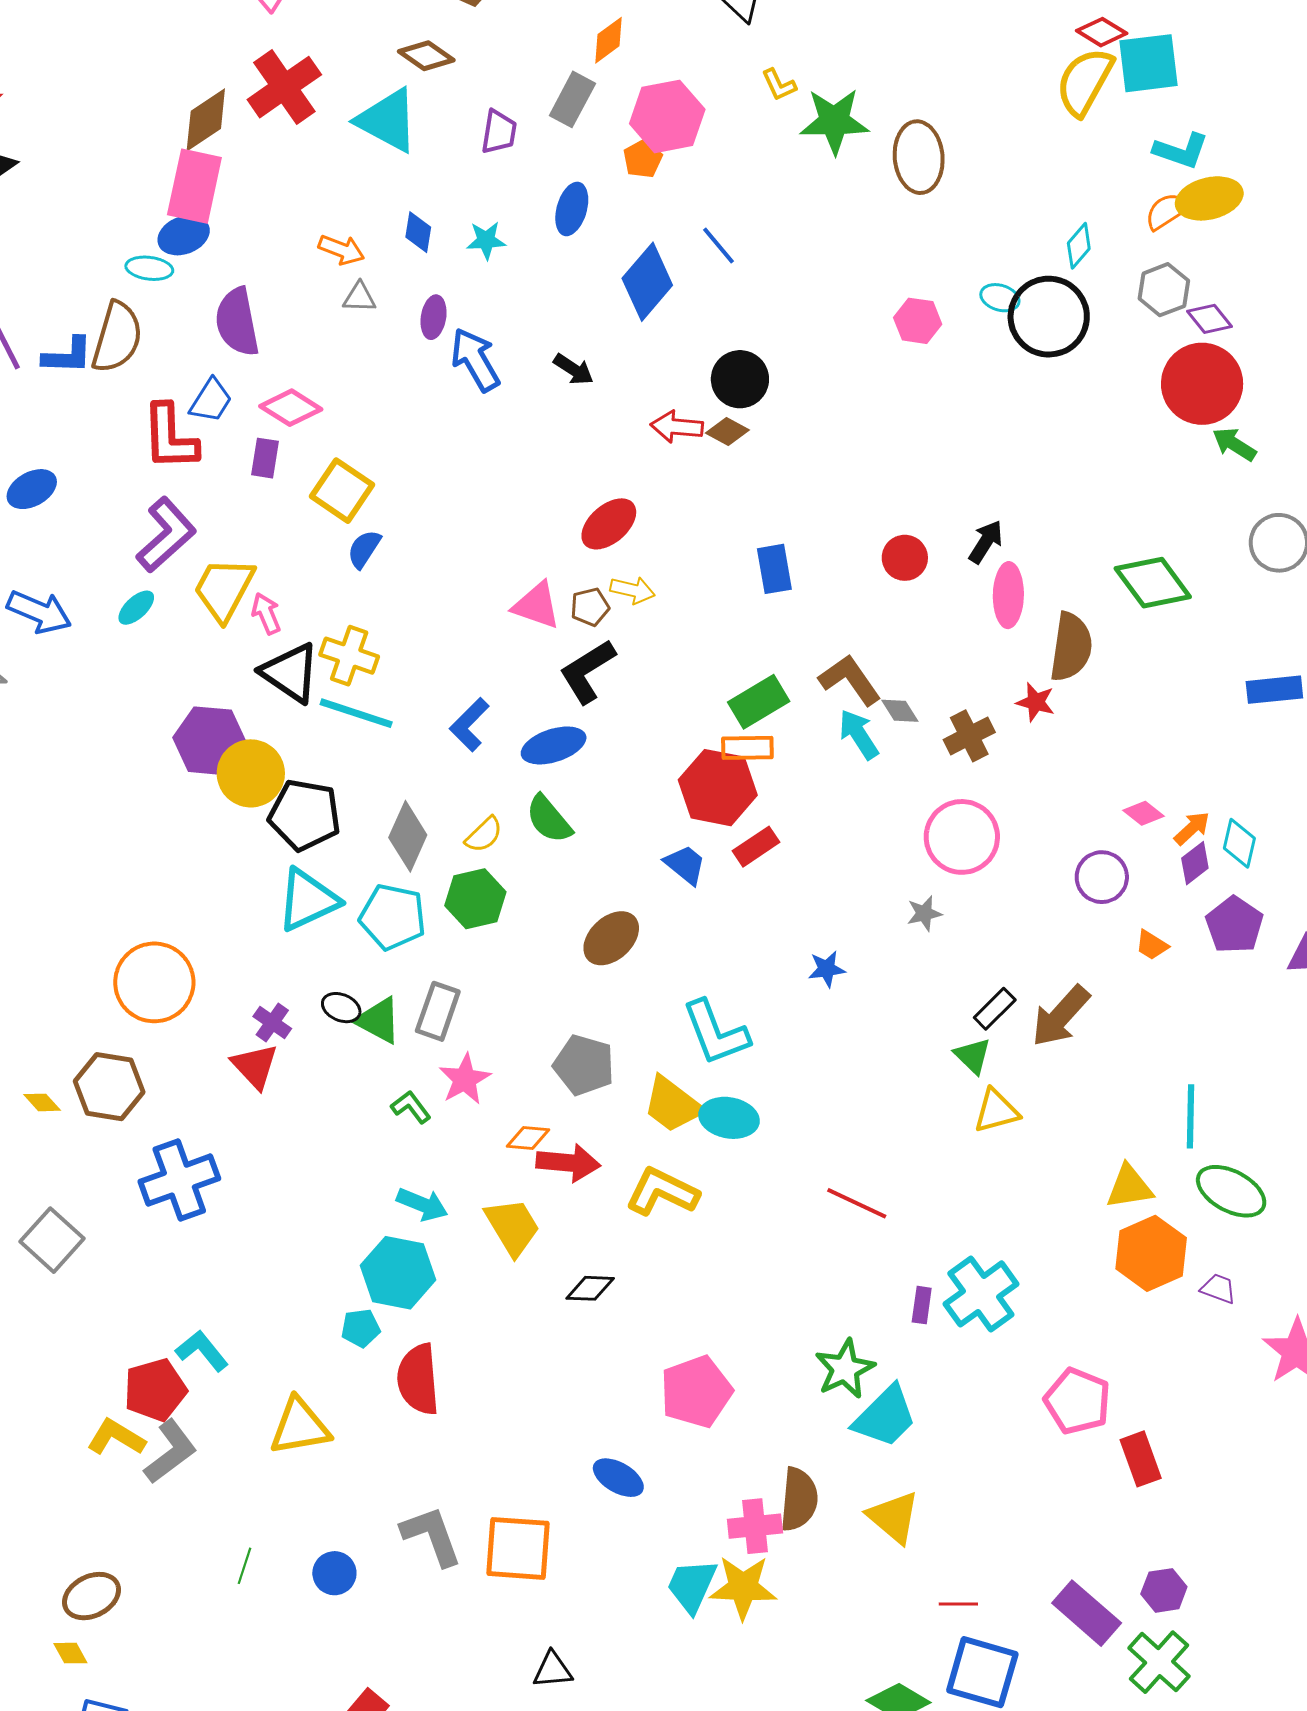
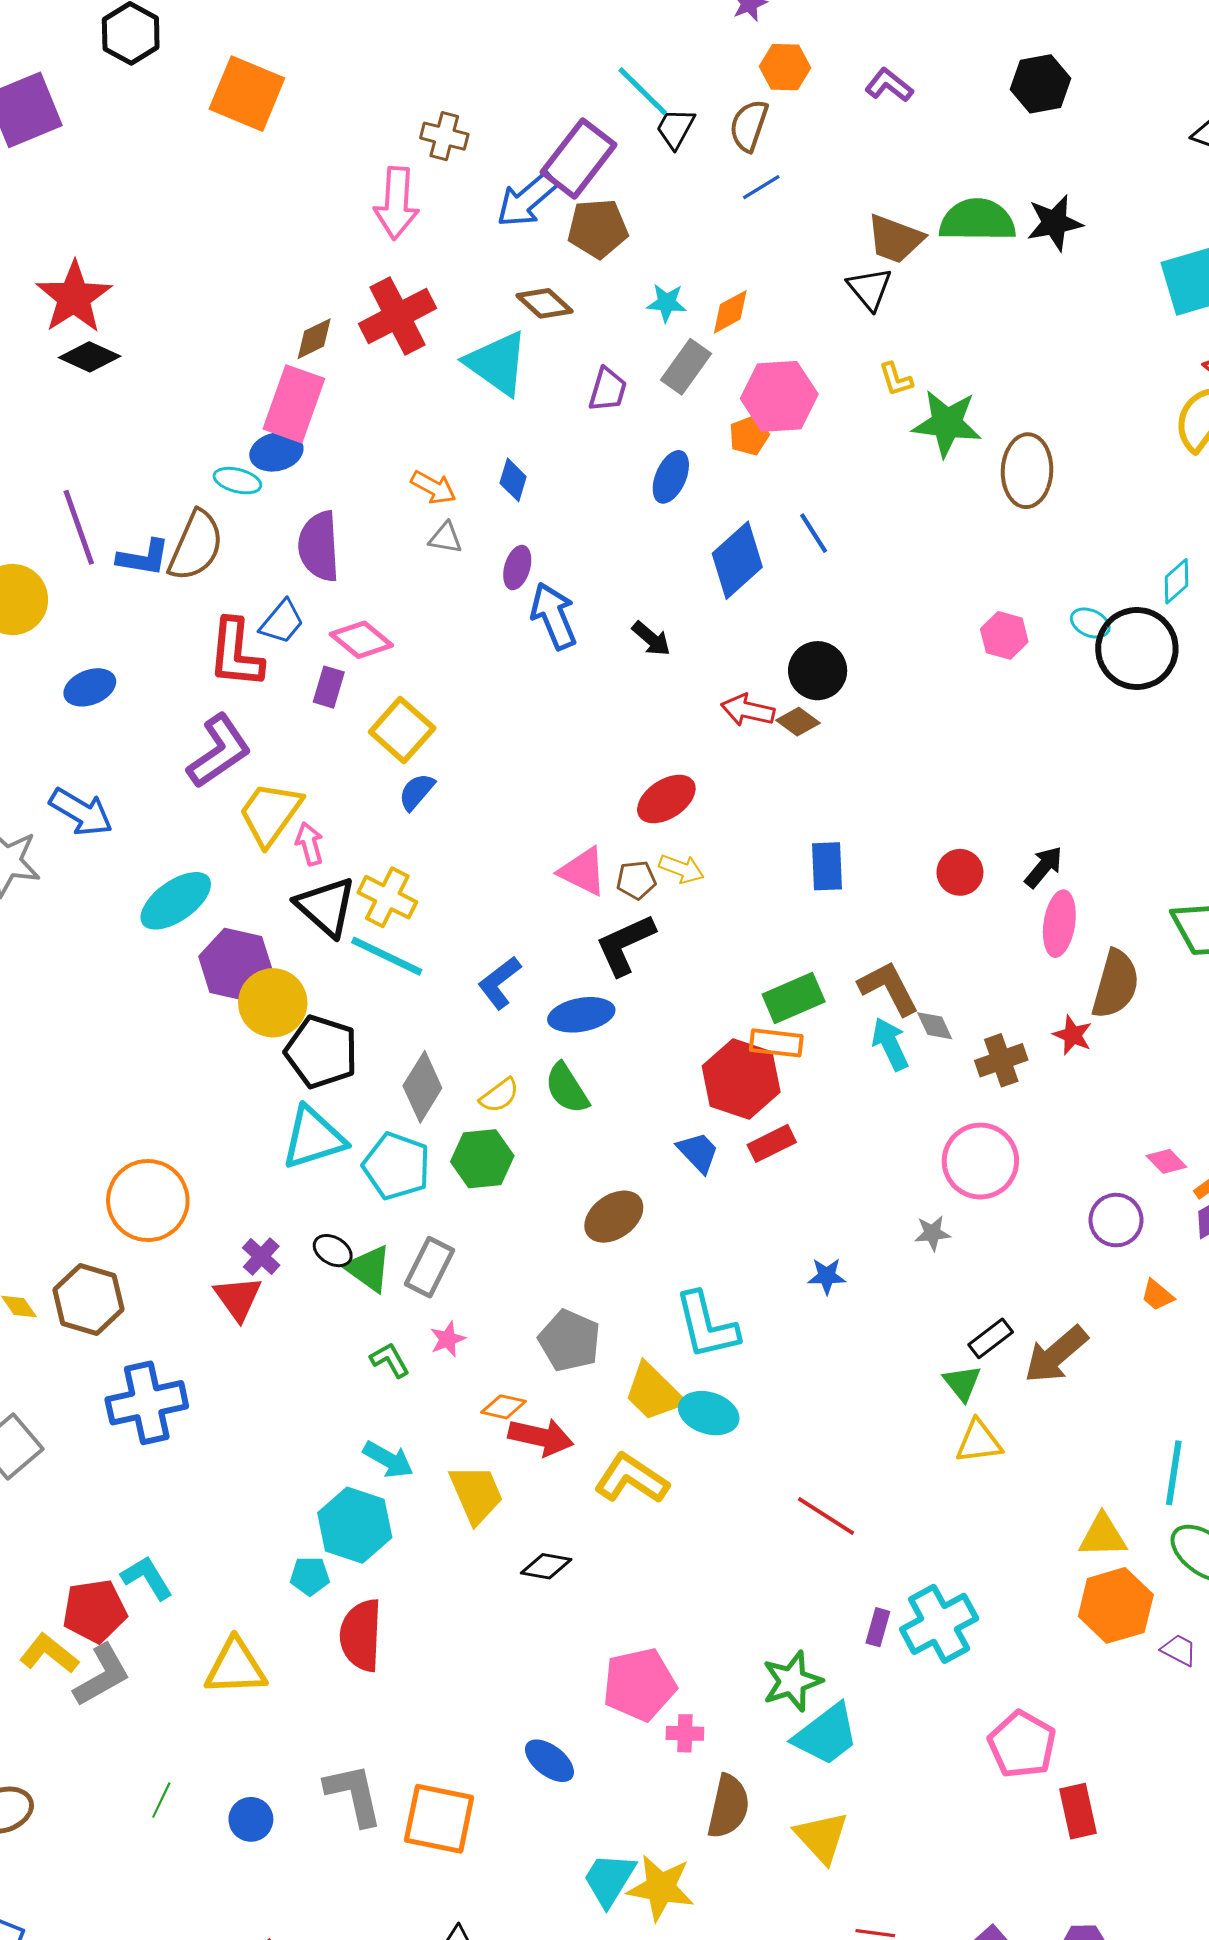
brown diamond: (206, 120) -> (314, 339), size x0.7
cyan star: (486, 240) -> (667, 303), moved
cyan ellipse: (136, 608) -> (176, 901), moved, size x1.8
pink star: (465, 1079) -> (448, 1339), size x0.7
pink cross: (755, 1526) -> (685, 1733), moved, size x0.7

